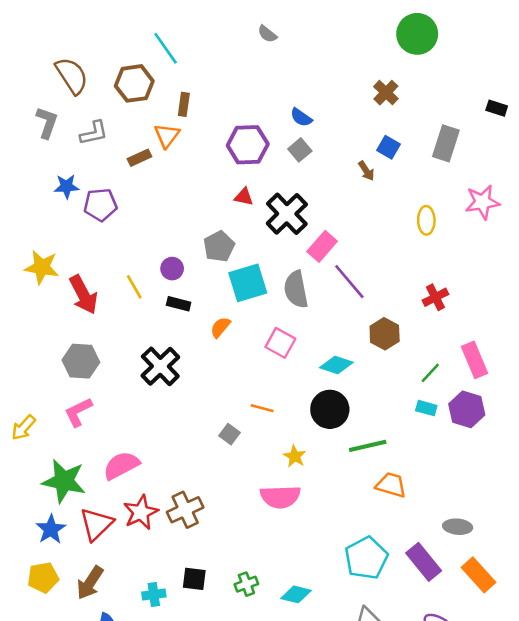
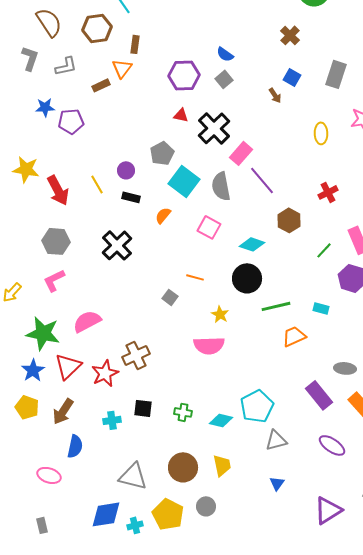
cyan square: (248, 283) -> (184, 181), turned -36
cyan rectangle: (426, 408) -> (321, 308), moved
orange trapezoid: (391, 485) -> (294, 336), turned -40
red star: (141, 512) -> (105, 373), moved
cyan pentagon: (366, 558) -> (257, 406), moved
yellow pentagon: (43, 578) -> (27, 407), turned 30
green cross: (246, 584) -> (183, 412), turned 30

